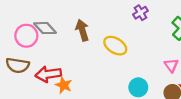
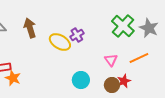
purple cross: (140, 13) -> (77, 35), moved

